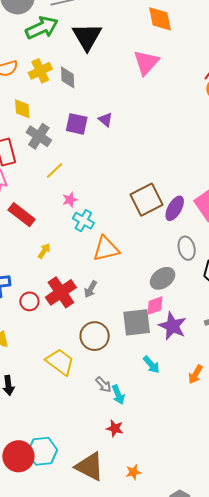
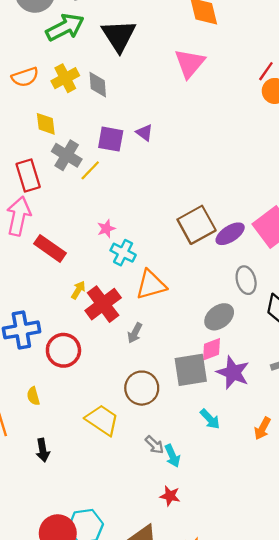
yellow line: (55, 171) -> (90, 170), moved
purple ellipse: (175, 208) -> (230, 234), turned 30
red cross: (61, 292) -> (103, 304), moved
red circle: (29, 301) -> (63, 350), size x1.5

